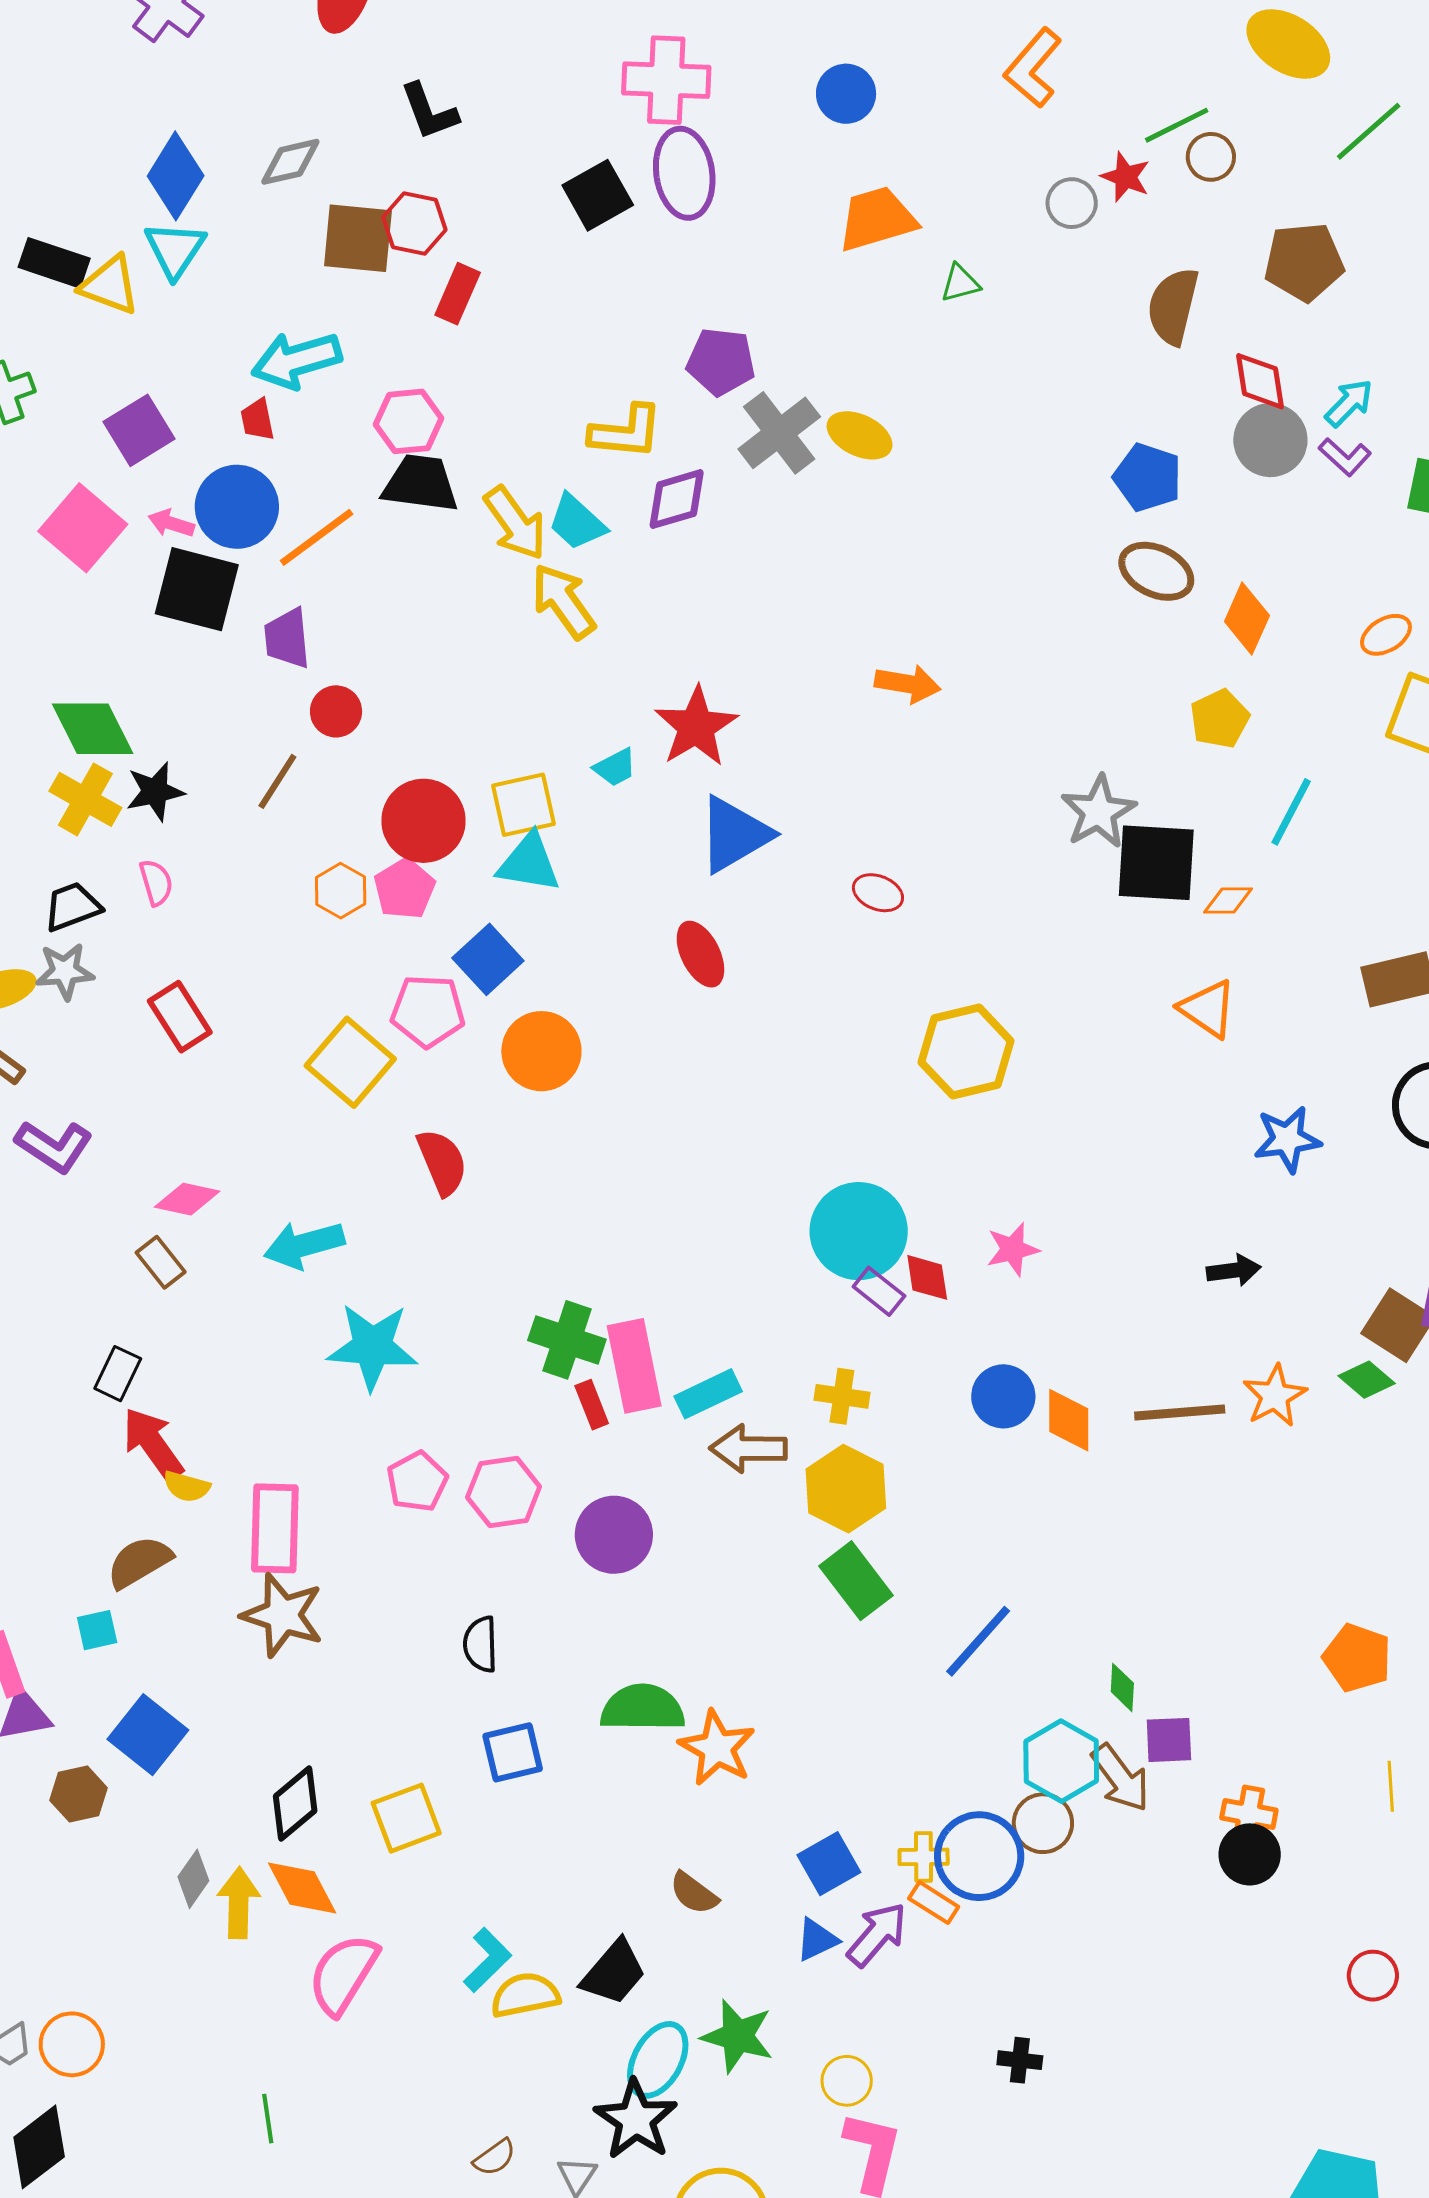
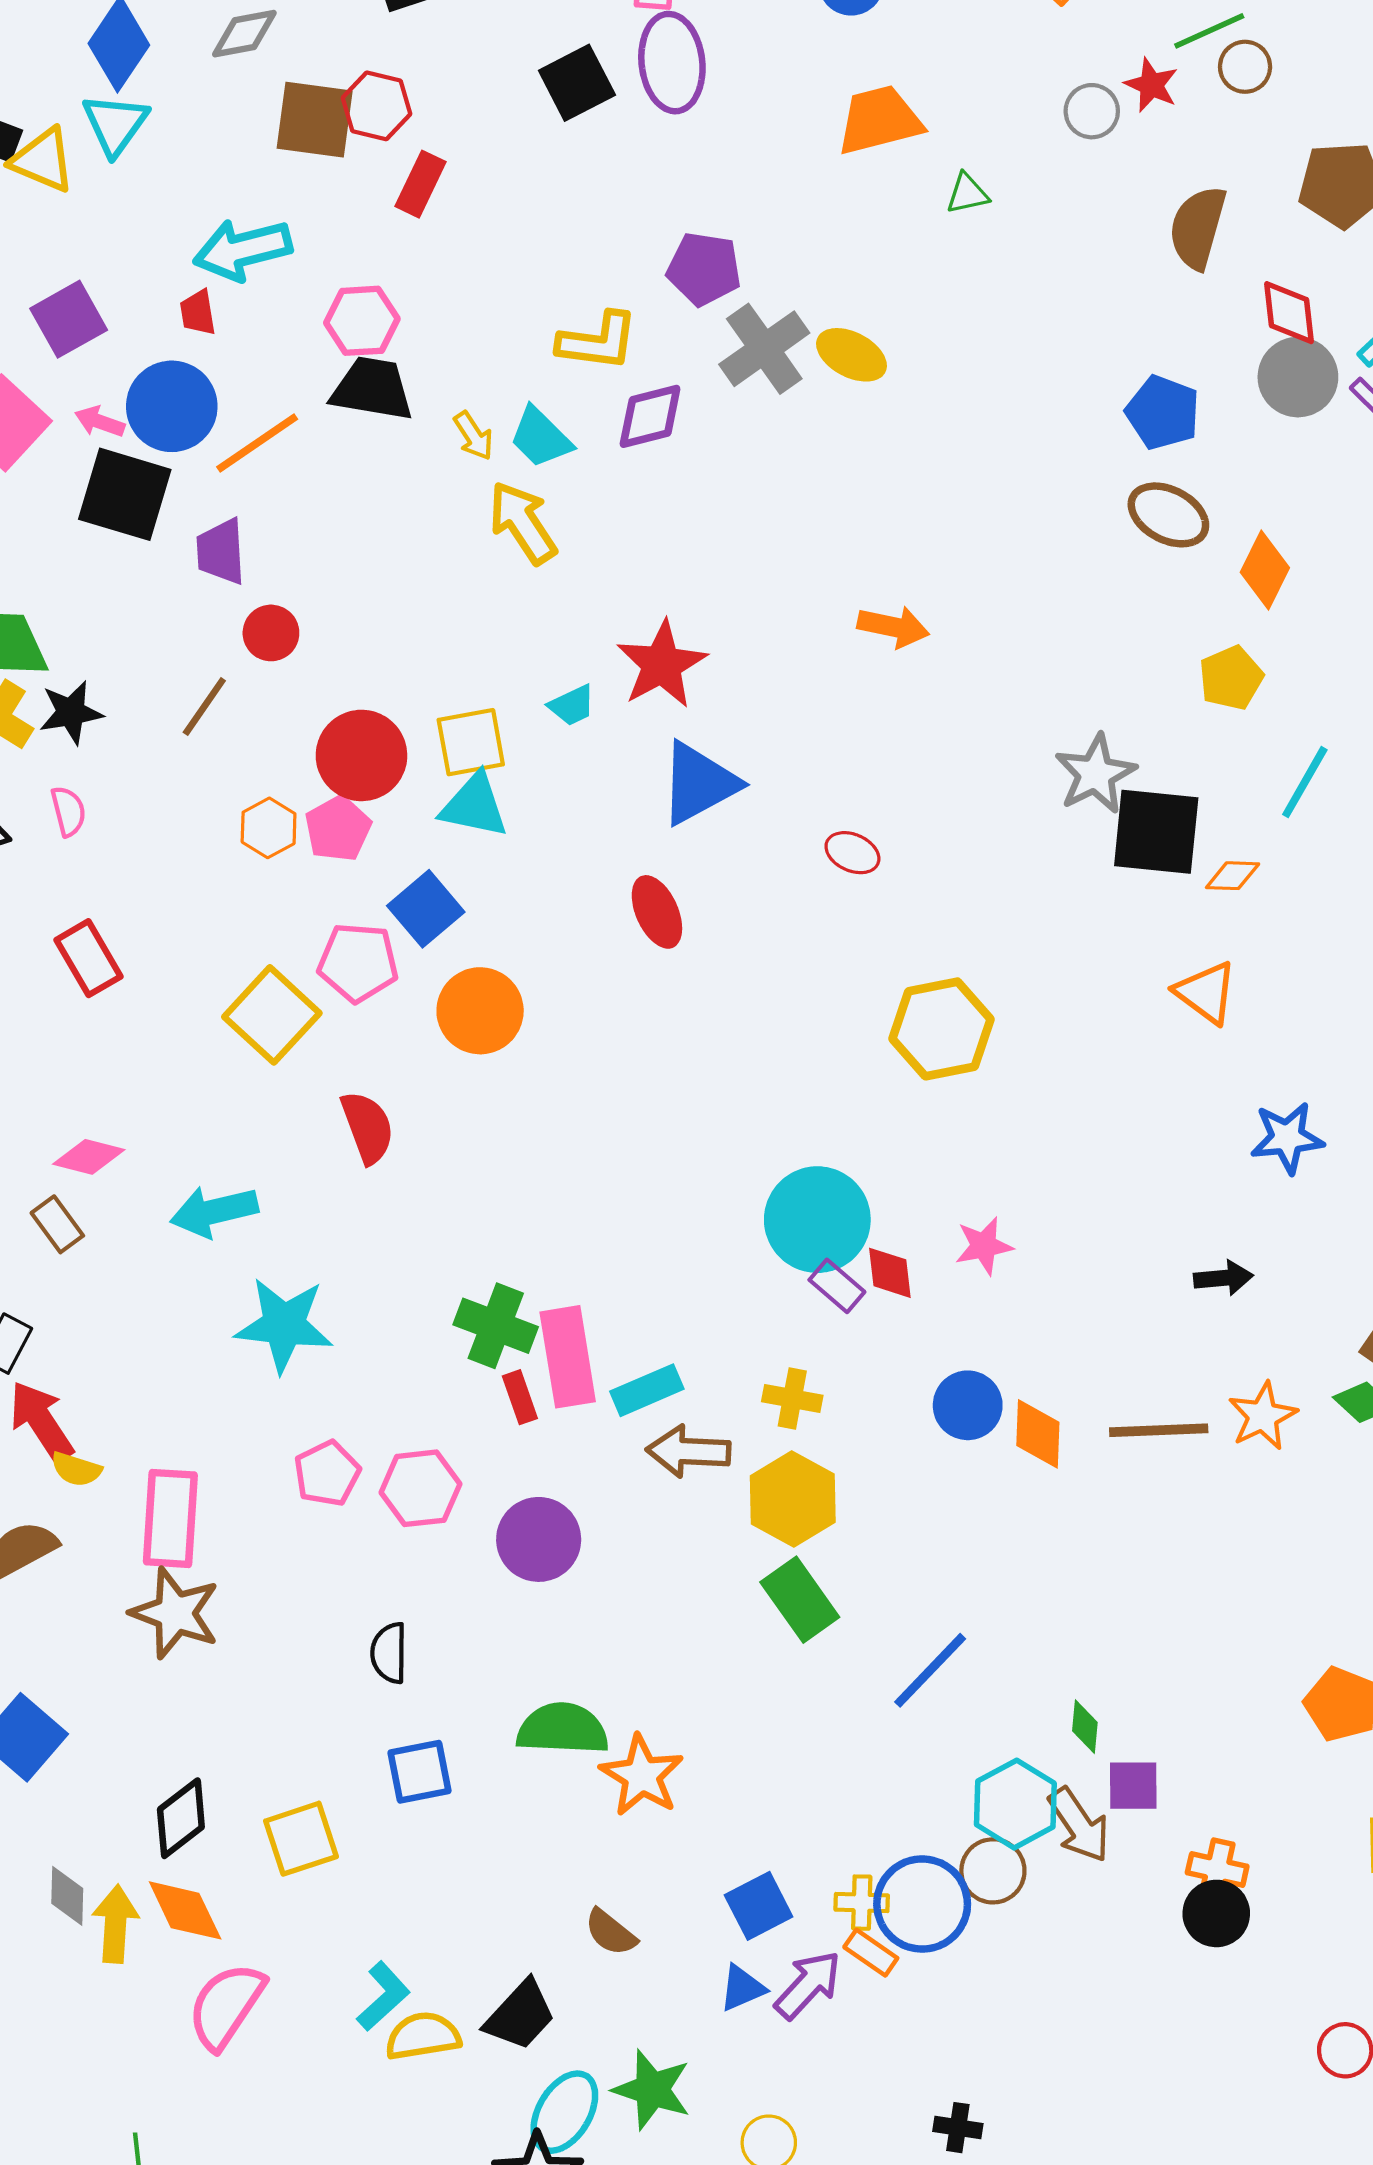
yellow arrow: (515, 523) -> (473, 436), size x0.6
gray diamond: (193, 1879) -> (67, 1896), turned -36

